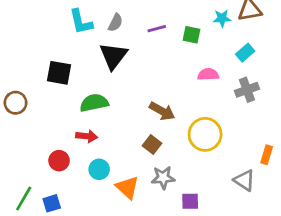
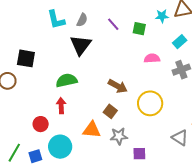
purple line: (157, 29) -> (113, 24), turned 64
black square: (59, 73) -> (26, 58), moved
red arrow: (87, 136) -> (61, 106), turned -98
cyan circle: (99, 169) -> (60, 147), moved, size x1.5
orange triangle: (127, 188) -> (92, 130), moved, turned -36

